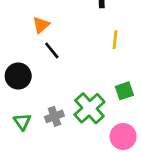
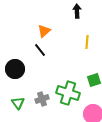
orange triangle: (41, 25) -> (44, 31), moved
green cross: (89, 108) -> (68, 93), turned -30

